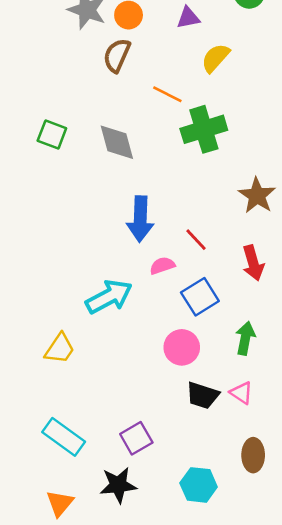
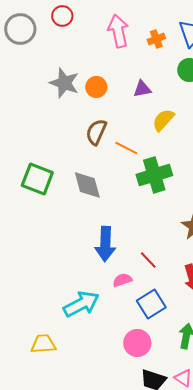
brown semicircle: (117, 55) -> (96, 132), moved
green square: (52, 134) -> (37, 179), size x1.4
yellow trapezoid: (60, 349) -> (43, 344), turned -128

